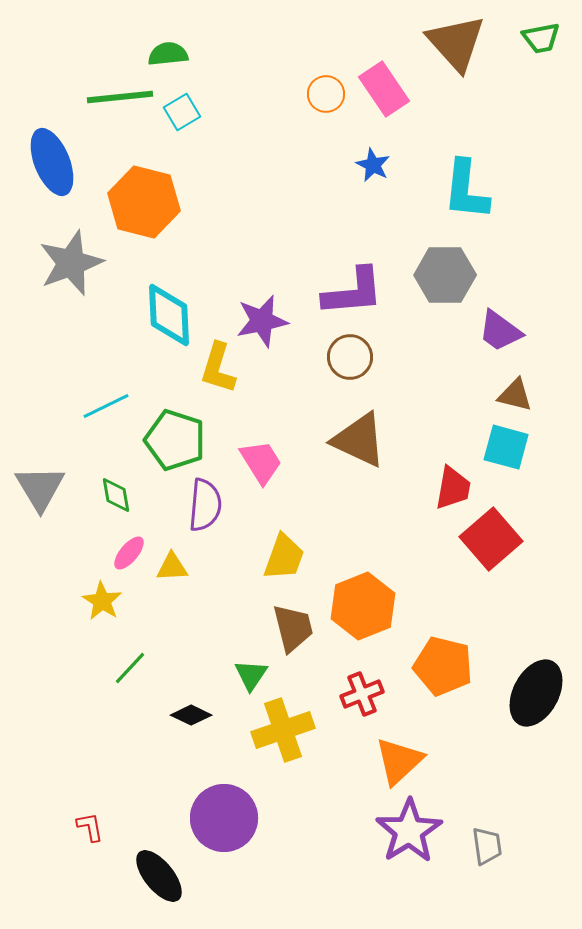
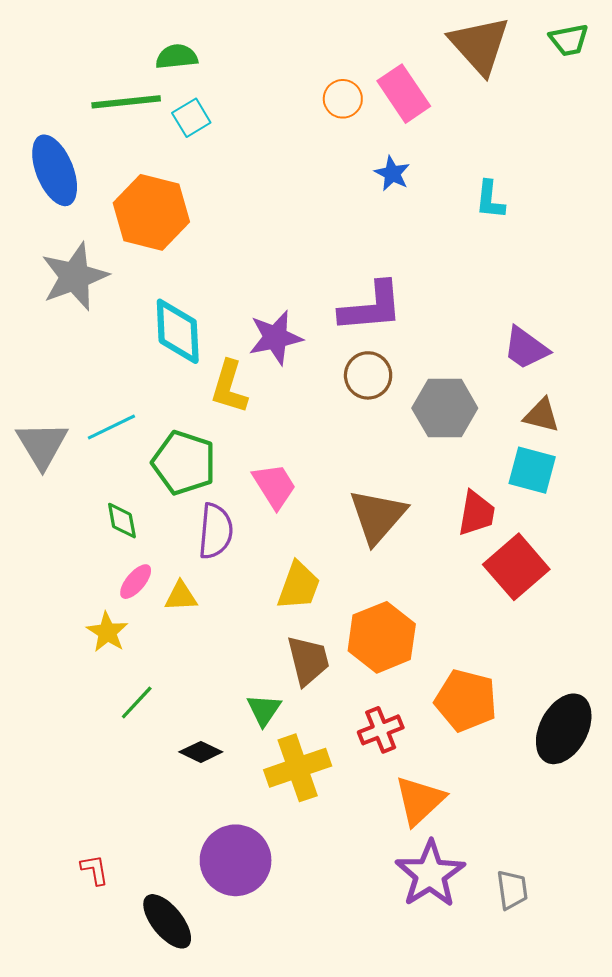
cyan L-shape: (466, 190) -> (490, 200), size x0.6
gray hexagon: (445, 275) -> (445, 408), moved
brown triangle: (359, 440) -> (378, 516), moved, turned 46
gray triangle: (40, 488) -> (42, 445), moved

